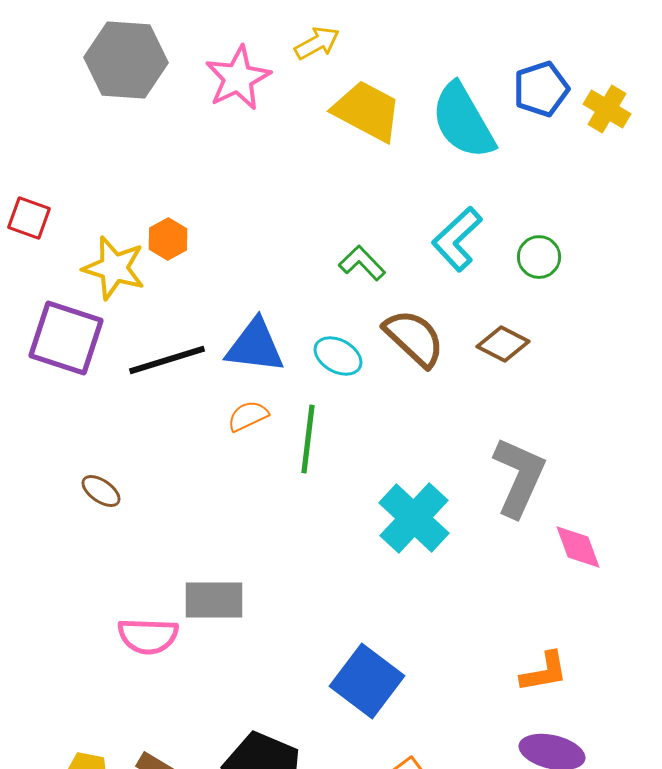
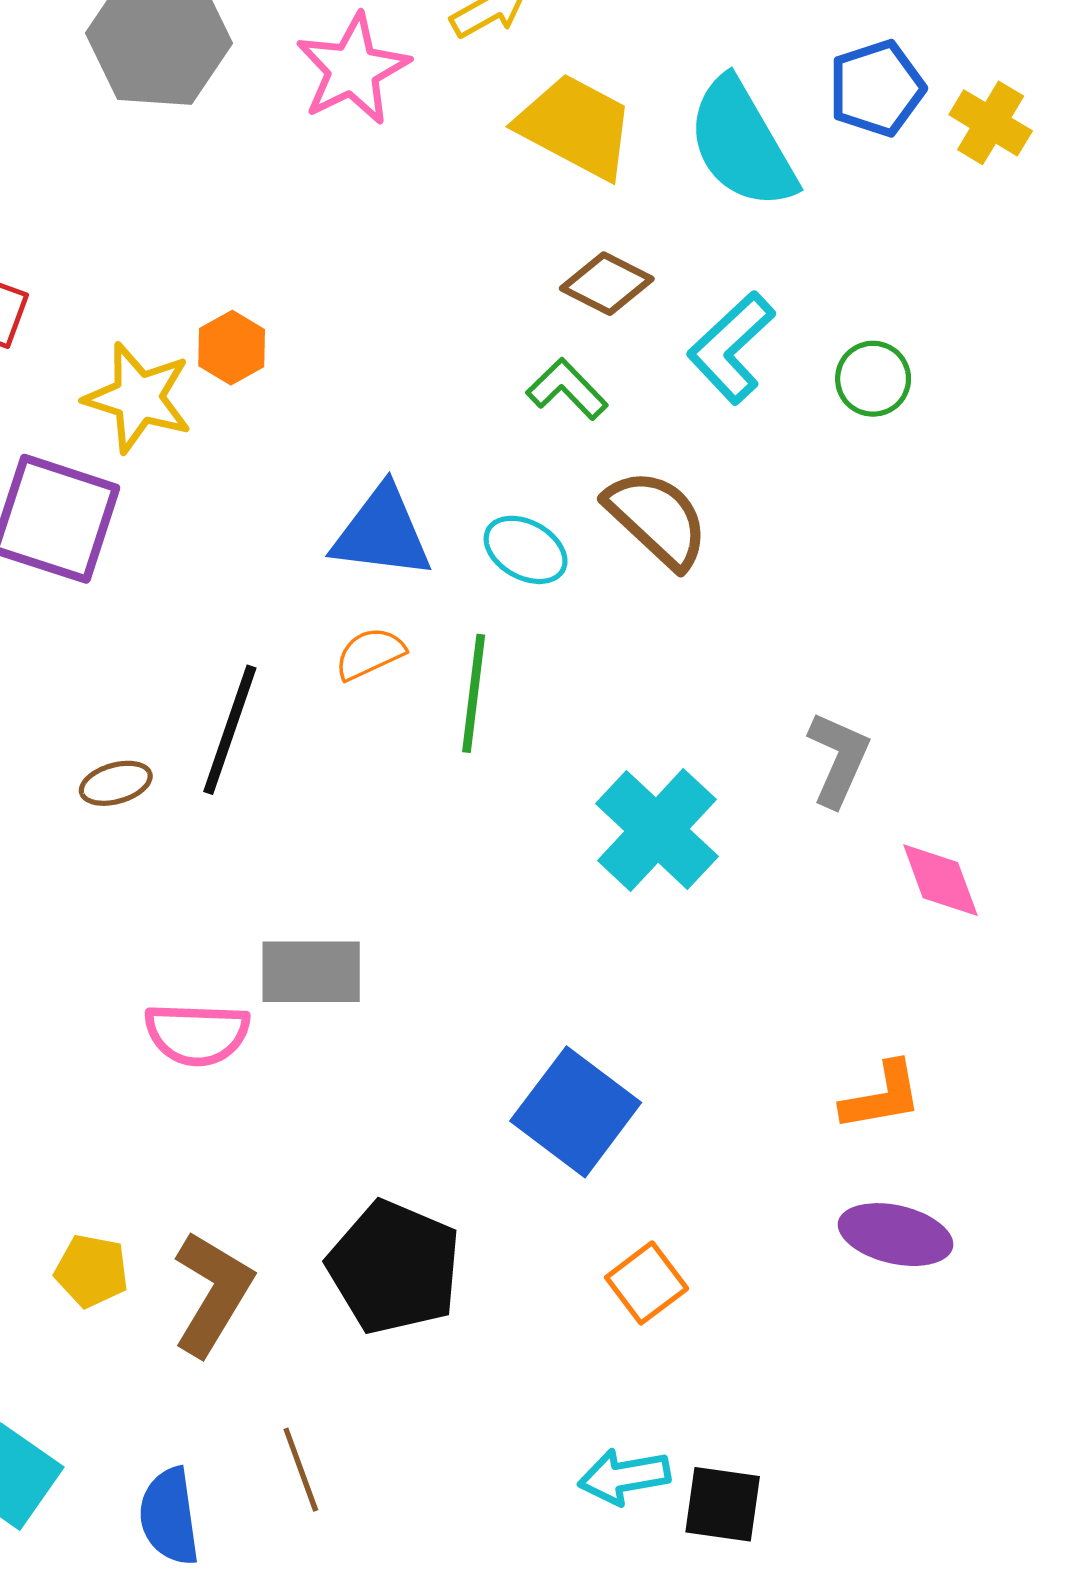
brown diamond: (503, 344) -> (607, 284), moved
black line: (167, 360) -> (230, 730), moved, turned -54
gray L-shape: (519, 477) -> (838, 759), size x0.7
brown ellipse: (101, 491) -> (116, 783), turned -51

